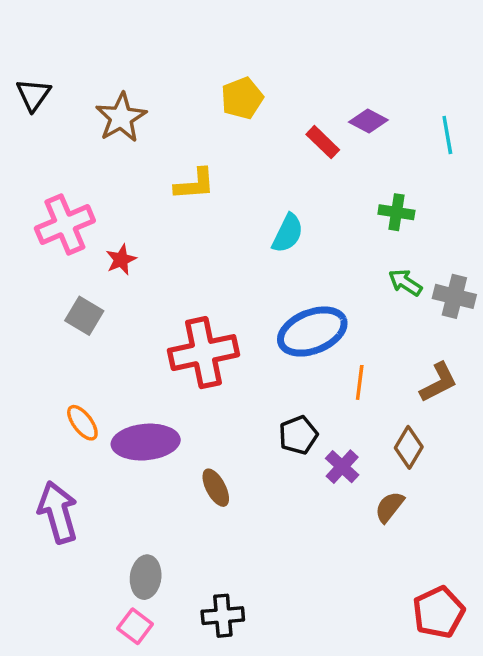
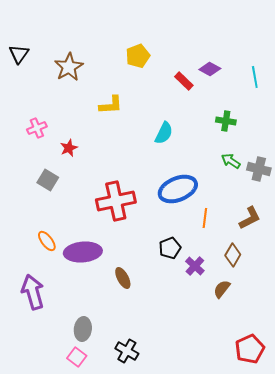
pink cross: (65, 224) -> (37, 128), size x0.6
black cross: (223, 616) -> (127, 351), turned 35

